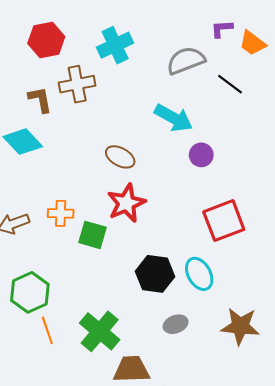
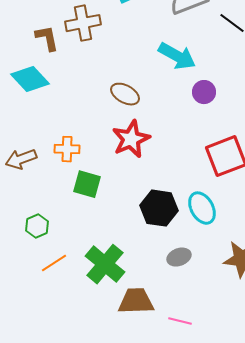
green square: (92, 235) -> (87, 184), moved
green hexagon: (30, 292) -> (37, 226), size x0.6
orange line: (47, 330) -> (54, 263), turned 76

